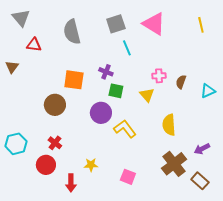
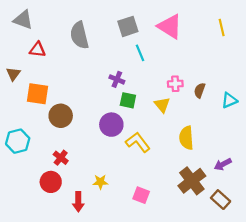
gray triangle: (21, 18) -> (23, 20), turned -30
orange square: (74, 80) -> (37, 94), moved
cyan hexagon: (16, 144) -> (18, 141), moved

